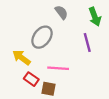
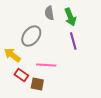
gray semicircle: (61, 12) -> (49, 13), turned -152
green arrow: (95, 17) -> (70, 17), moved

